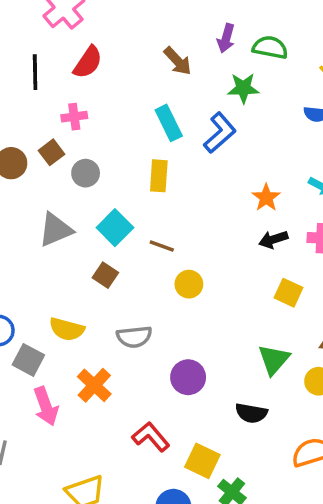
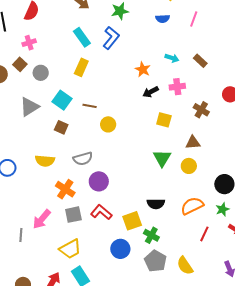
yellow rectangle: (159, 176) -> (81, 67), turned 30
gray square: (28, 360) -> (73, 215), moved, turned -30
purple circle: (188, 377) -> (99, 181), moved
pink arrow: (46, 406) -> (42, 219), moved, turned 70
black semicircle: (251, 413) -> (156, 204), moved
yellow square: (202, 461) -> (132, 221), turned -36

